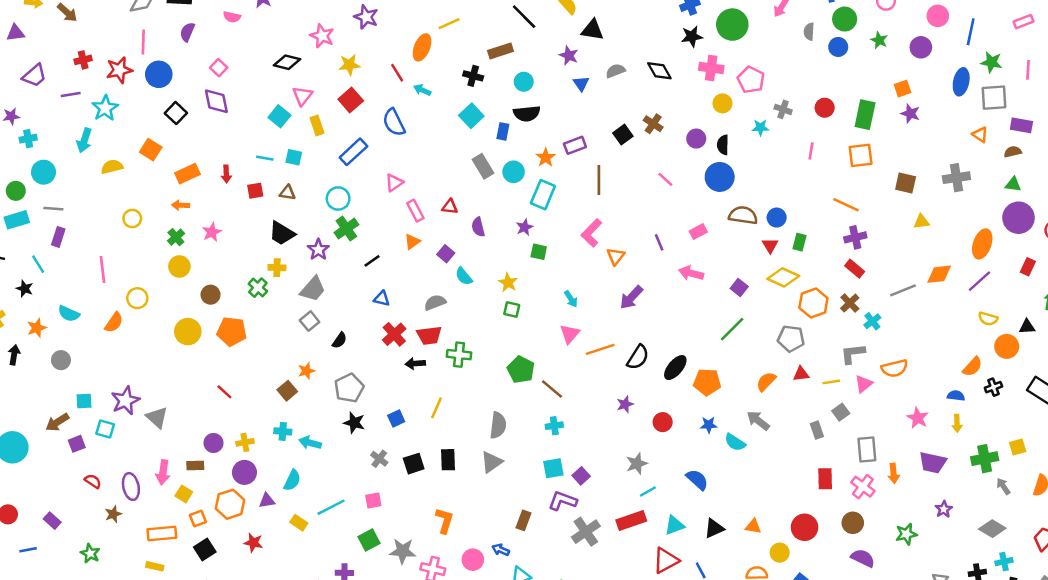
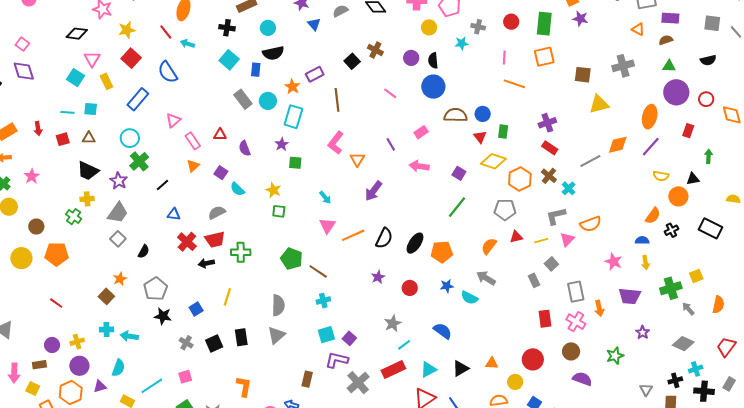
orange line: (846, 205) -> (514, 84), moved
yellow triangle: (921, 222) -> (599, 104), size x1.5

